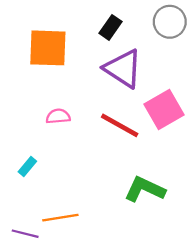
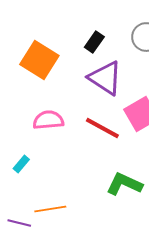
orange square: (48, 48) -> (39, 60), turned 30
pink semicircle: (58, 116) -> (48, 120), size x1.4

